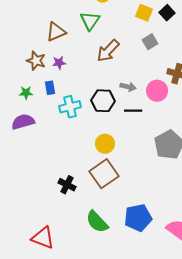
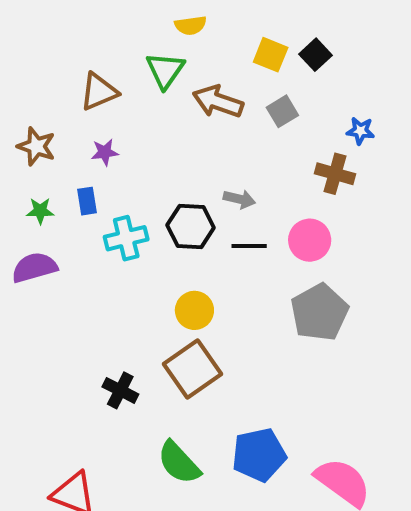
brown arrow: (108, 51) -> (218, 102), moved, turned 65
brown star: (36, 61) -> (36, 146), moved
pink circle: (157, 91) -> (310, 240), moved

